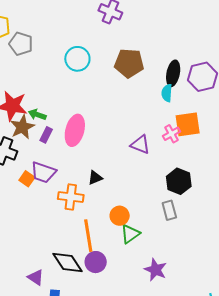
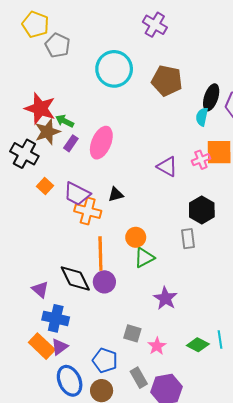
cyan circle: (77, 59) -> (114, 69), size x1.4
purple trapezoid: (43, 172) -> (77, 194), moved

